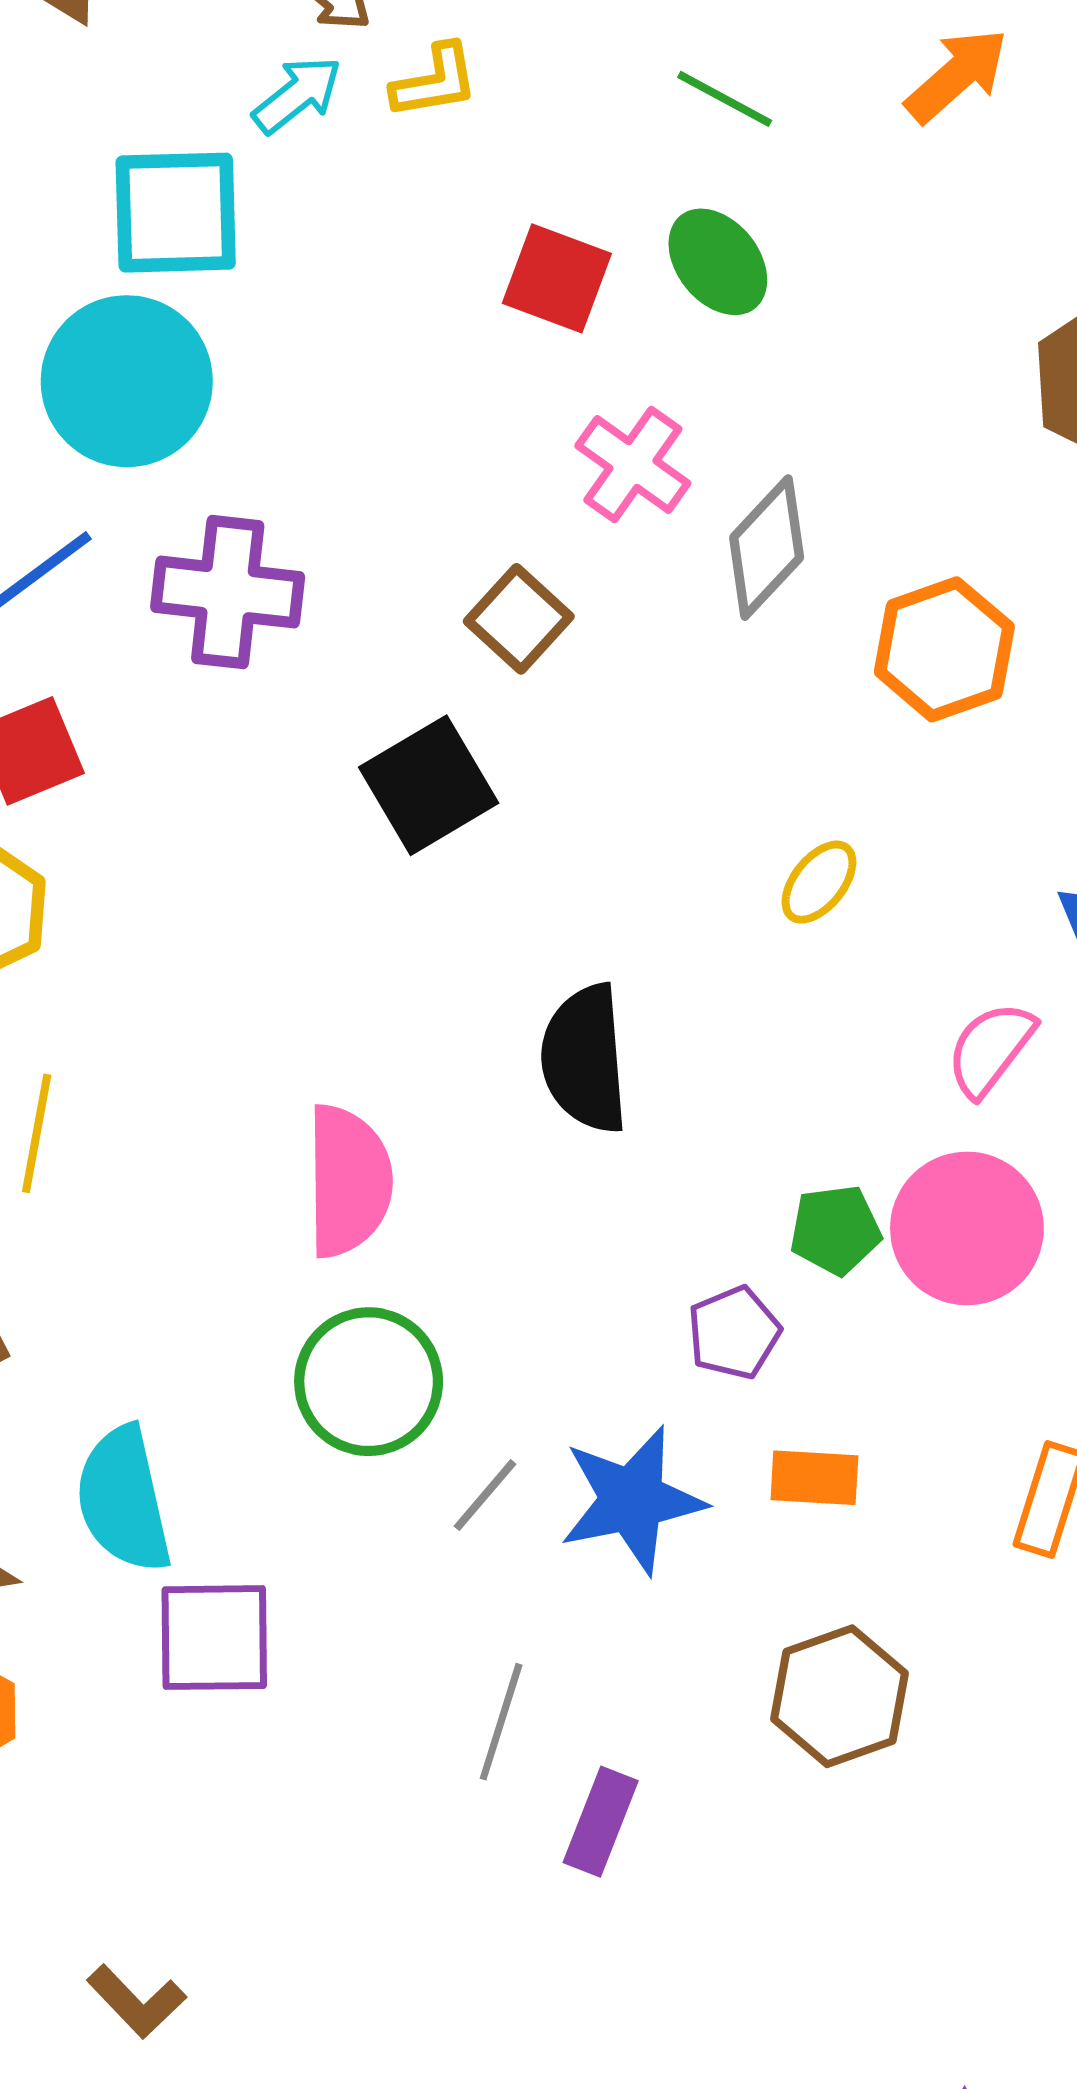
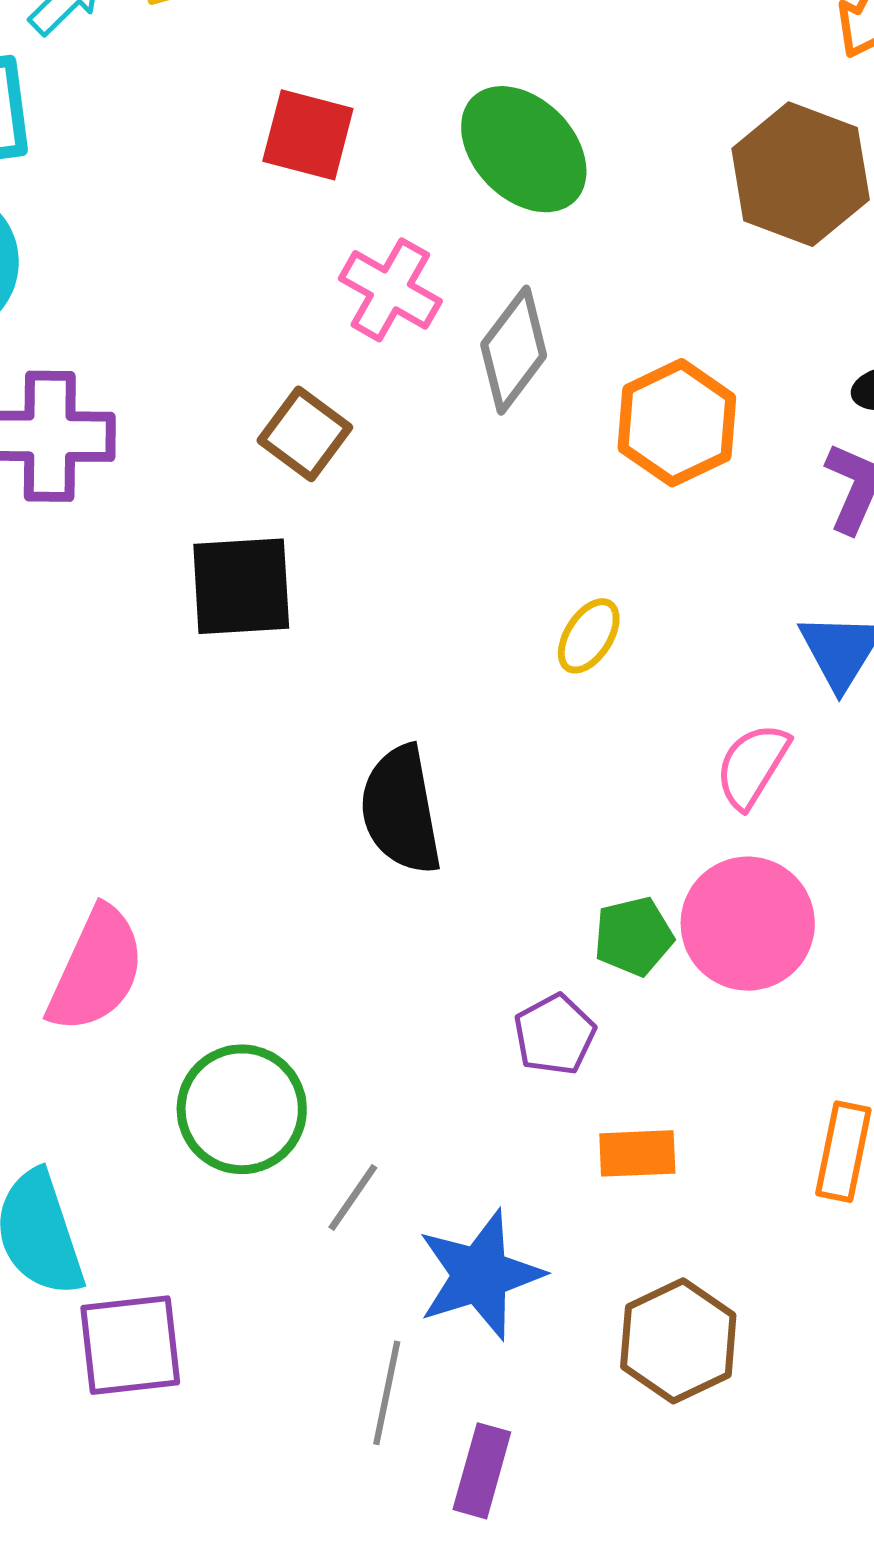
green ellipse: (718, 262) -> (524, 149), moved, size x1.4
black square: (429, 785) -> (241, 586), turned 33
pink semicircle: (348, 1181) -> (96, 970), moved, turned 31
blue star: (632, 1500) -> (480, 1275), moved

